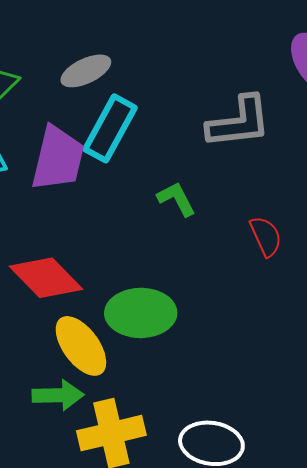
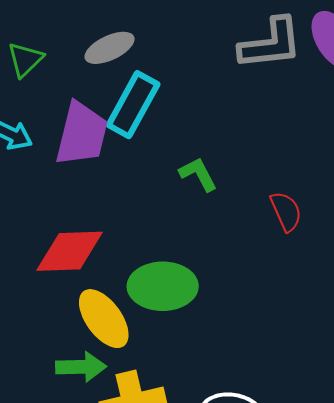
gray L-shape: (239, 122) -> (271, 44), moved
red diamond: (46, 278) -> (70, 251), turned -48

